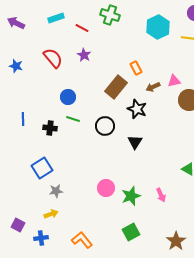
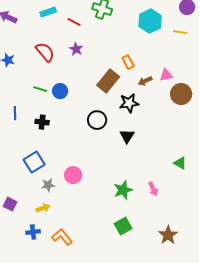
black star: (137, 109) -> (129, 103), turned -30
green line: (73, 119) -> (40, 89), moved
pink circle: (106, 188) -> (73, 175), moved
purple square: (18, 225) -> (10, 204), moved
orange L-shape: (82, 240) -> (62, 237), moved

